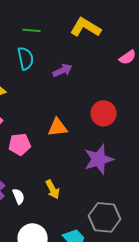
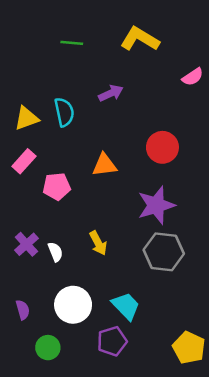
cyan semicircle: (26, 58) -> (64, 112), moved
gray hexagon: (105, 217) -> (164, 252), moved

